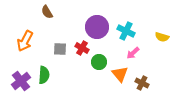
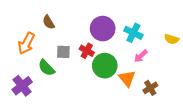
brown semicircle: (47, 12) -> (49, 22), moved
green circle: (99, 62) -> (105, 66), size x1.5
green semicircle: (44, 75) -> (46, 68), moved, turned 132
brown cross: (142, 83) -> (150, 88), turned 32

